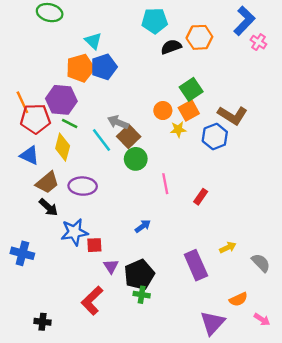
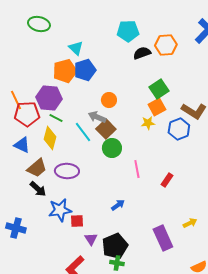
orange circle: (163, 111) -> (109, 100), moved

